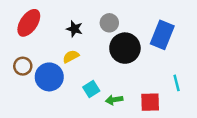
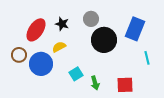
red ellipse: (29, 23) -> (36, 30), moved
cyan line: (177, 83) -> (147, 58), moved
green arrow: (114, 100) -> (95, 83), turned -96

